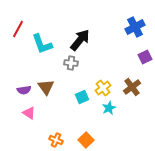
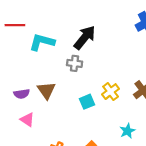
red line: (18, 29) -> (15, 25), turned 60
cyan L-shape: (42, 44) -> (42, 42), turned 125
cyan star: (109, 108) -> (127, 131), moved

